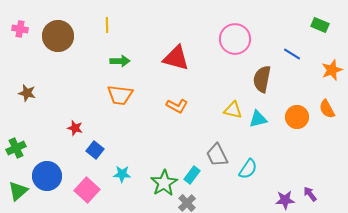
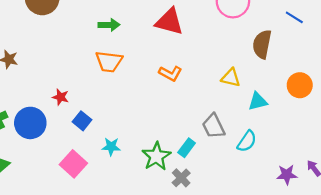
cyan triangle: (258, 119) -> (258, 101), moved
blue circle: (47, 176) -> (30, 123), moved

